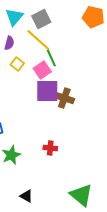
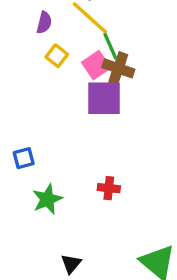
brown cross: (64, 98) -> (118, 68), moved
black triangle: (26, 196) -> (71, 264), turned 40

